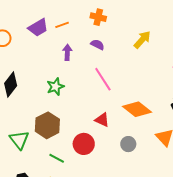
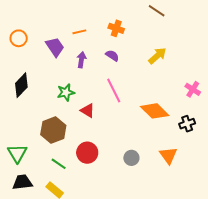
purple trapezoid: (38, 28) -> (55, 47), moved, turned -100
orange diamond: (137, 109) -> (155, 111), moved
red triangle: (102, 120) -> (88, 111), moved
green triangle: (19, 140) -> (17, 153), moved

